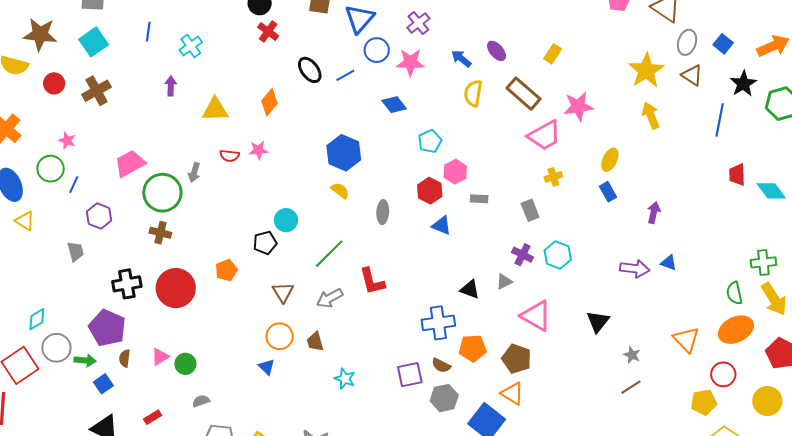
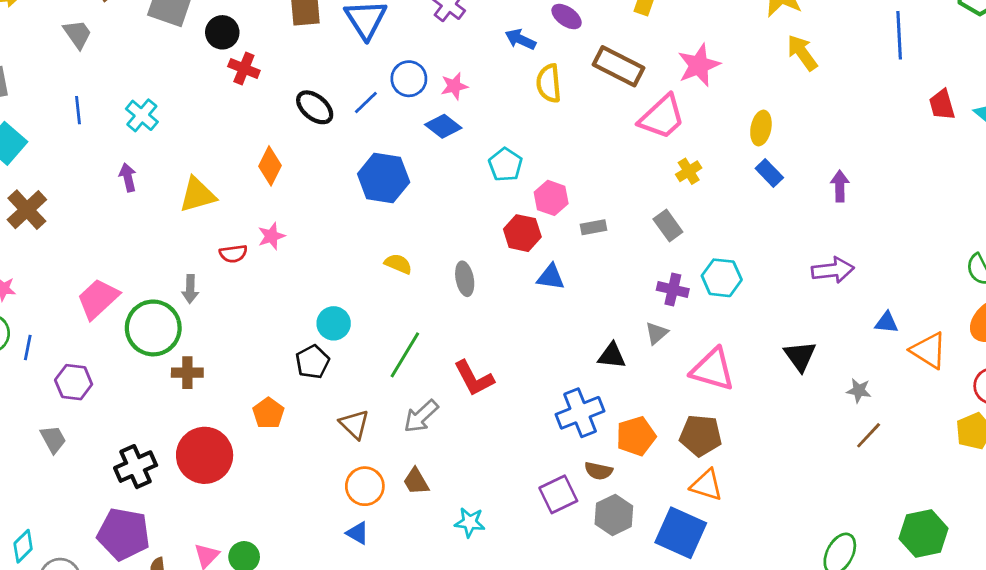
blue circle: (377, 50) -> (409, 79), moved
pink star: (410, 62) -> (454, 86), moved, size x0.7
blue hexagon: (344, 153) -> (384, 178), moved
brown cross: (160, 233) -> (187, 373), moved
blue triangle: (669, 263) -> (887, 323), moved

